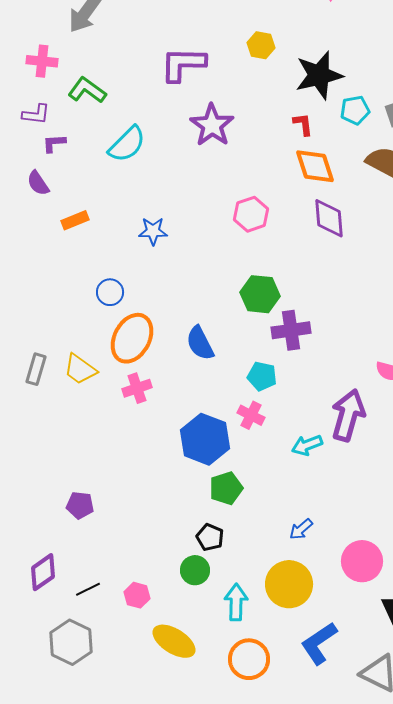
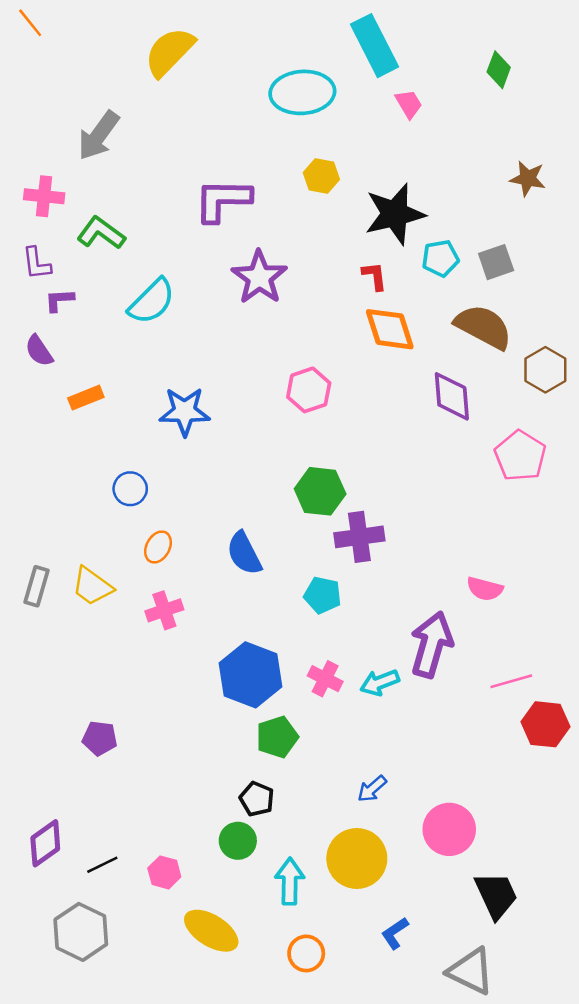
purple L-shape: (36, 114) -> (36, 263), turned 76
purple diamond: (329, 218) -> (452, 396), moved
blue star: (153, 231) -> (185, 412), size x1.4
orange ellipse: (132, 338) -> (158, 547), size x0.5
pink cross: (251, 415) -> (325, 679), moved
purple pentagon: (80, 505) -> (100, 738), moved
blue L-shape: (319, 643) -> (395, 933), size x0.6
orange circle: (249, 659) -> (306, 953), size x0.7

